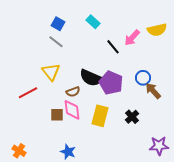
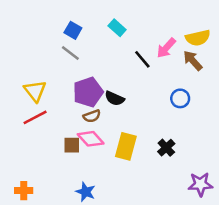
yellow triangle: (51, 72) -> (35, 91), moved
black semicircle: (91, 78) -> (115, 98), size x0.7
purple pentagon: (111, 83) -> (88, 92), moved, turned 30
brown arrow: (153, 91) -> (193, 61), moved
pink diamond: (72, 110) -> (91, 139), turned -35
orange cross: (19, 151) -> (24, 191), turned -32

